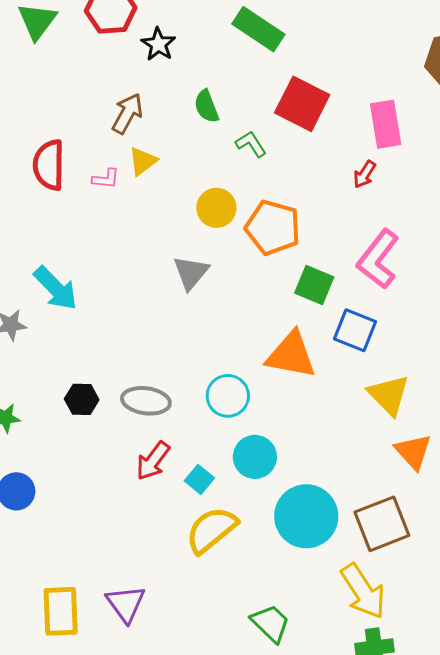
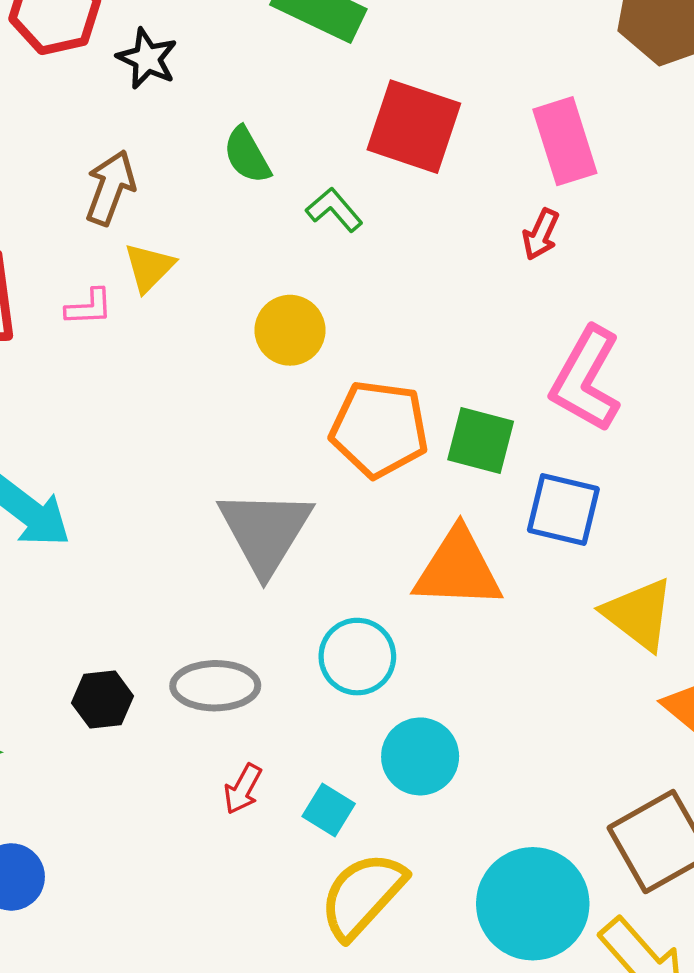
orange pentagon: (273, 228) -> (379, 429), moved
gray triangle: (191, 273) -> (265, 531), moved, size x1.5
red arrow: (153, 461) -> (243, 789), size x0.7
cyan circle: (306, 516) -> (533, 904), moved

